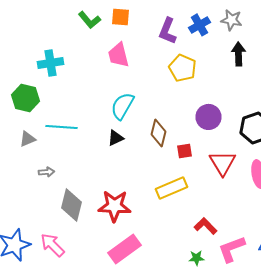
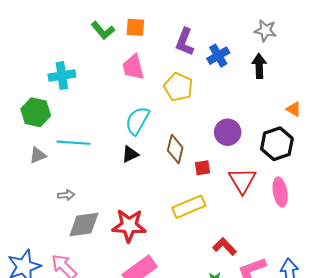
gray star: (232, 20) -> (265, 30), moved
blue cross: (200, 25) -> (218, 56), moved
yellow pentagon: (182, 68) -> (178, 87), moved
gray arrow: (46, 172) -> (66, 195), moved
gray diamond: (72, 205) -> (84, 225), turned 68

